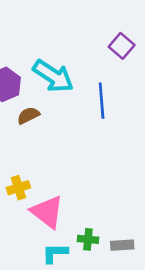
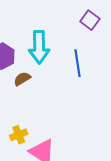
cyan arrow: (53, 76) -> (39, 47), turned 60

